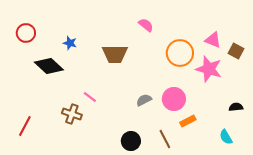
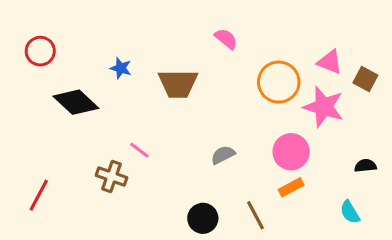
blue star: (70, 43) -> (121, 68), moved
pink circle: (174, 99) -> (291, 152), moved

